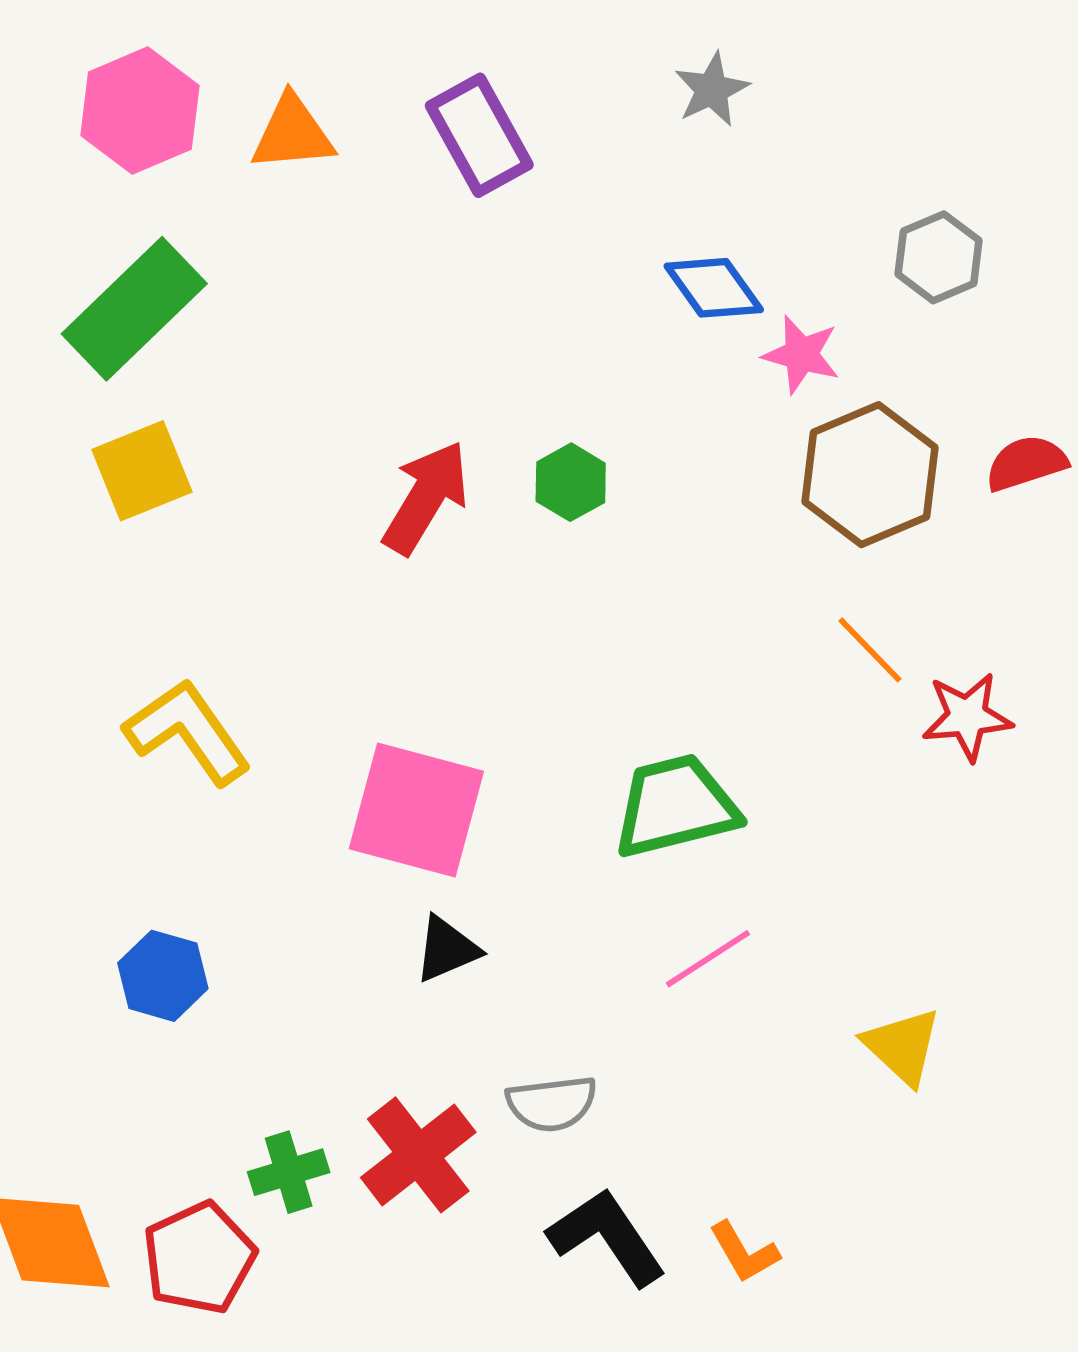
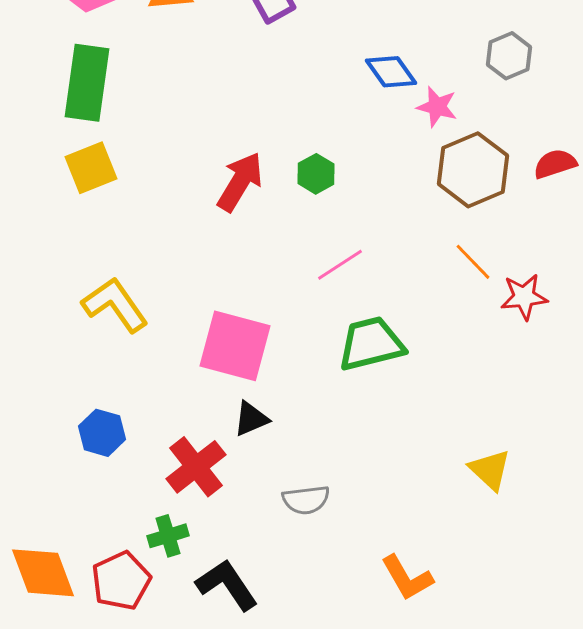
green rectangle: (134, 309) -> (87, 83), turned -38
pink line: (708, 959) -> (340, 265), moved
red cross: (418, 1155) -> (196, 467), moved
black L-shape: (607, 1237) -> (227, 585), moved
orange L-shape: (744, 1252) -> (407, 578), size x1.4

